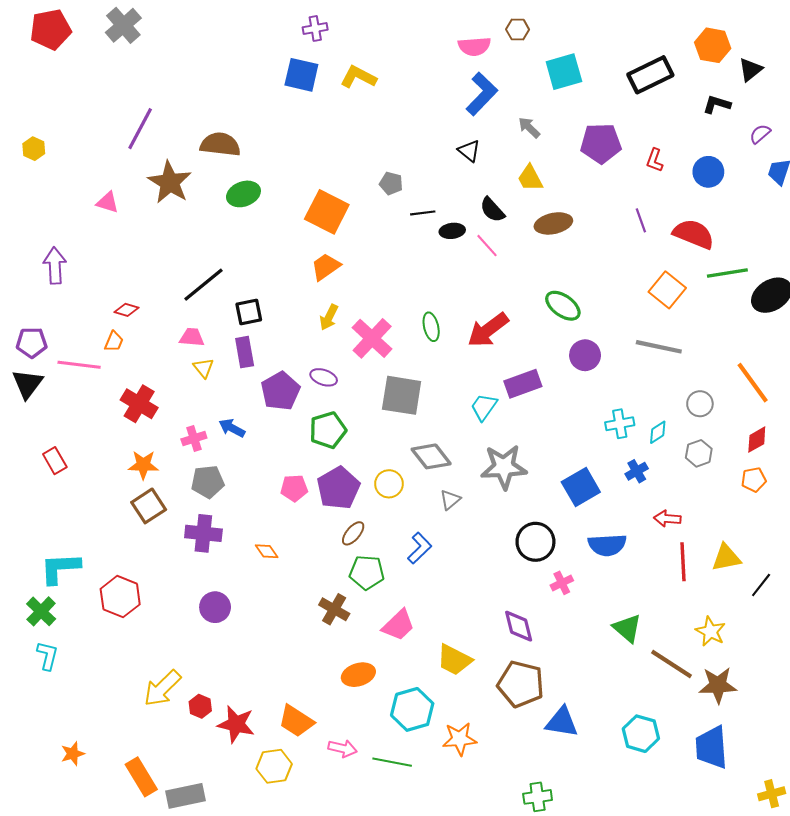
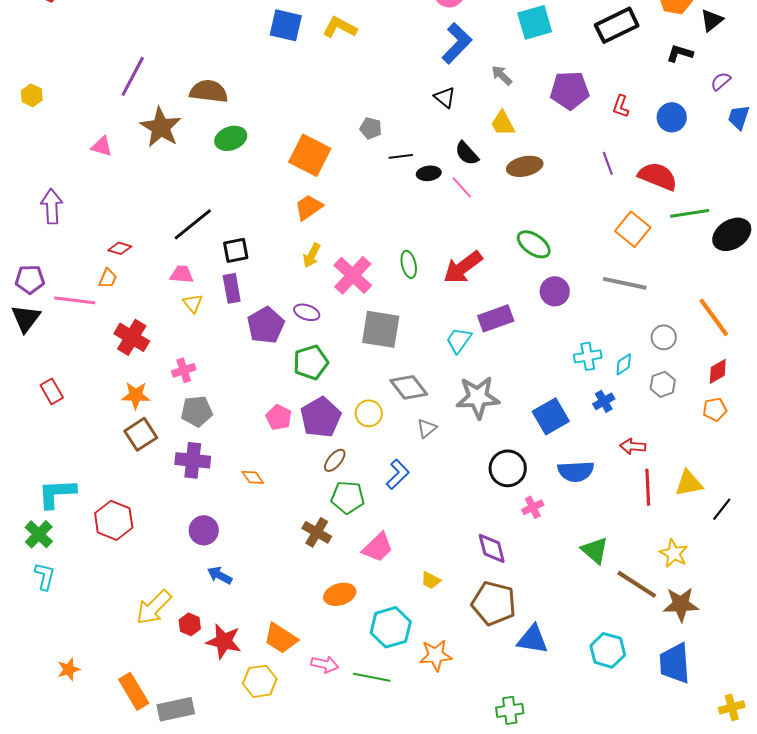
blue arrow: (232, 428) -> (220, 575), moved
pink pentagon: (294, 488) -> (279, 417), turned 30
yellow trapezoid: (454, 660) -> (431, 580), size x0.6

